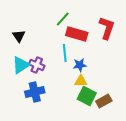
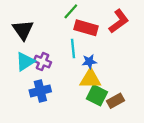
red L-shape: (107, 28) -> (119, 21), turned 35
black triangle: (19, 36) -> (23, 30), size x1.5
yellow triangle: (81, 81) -> (90, 79), size x1.5

